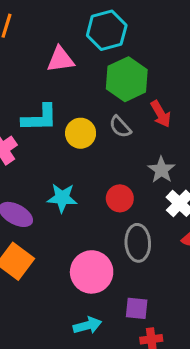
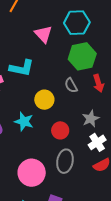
pink triangle: (60, 59) -> (43, 34), turned 42
yellow circle: (81, 133) -> (44, 100), moved

